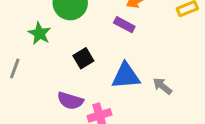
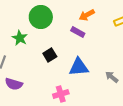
gray arrow: (162, 86) -> (112, 77), moved
purple semicircle: (70, 101) -> (14, 84), moved

